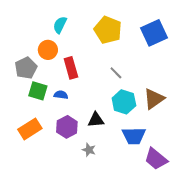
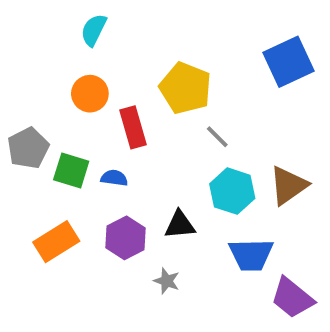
cyan semicircle: (60, 25) -> (94, 30), moved
yellow pentagon: (108, 30) -> (185, 88), moved
gray pentagon: (26, 68) -> (28, 148), moved

